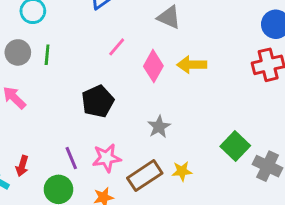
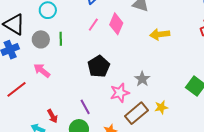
pink line: (117, 47) -> (93, 25), moved
pink diamond: (153, 66) -> (116, 24), moved
pink star: (107, 158) -> (120, 93), moved
red arrow: (22, 166) -> (52, 116), turned -40

